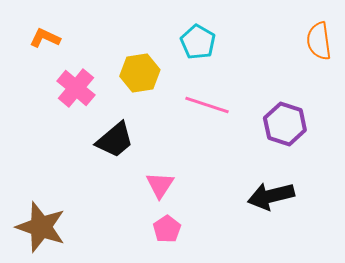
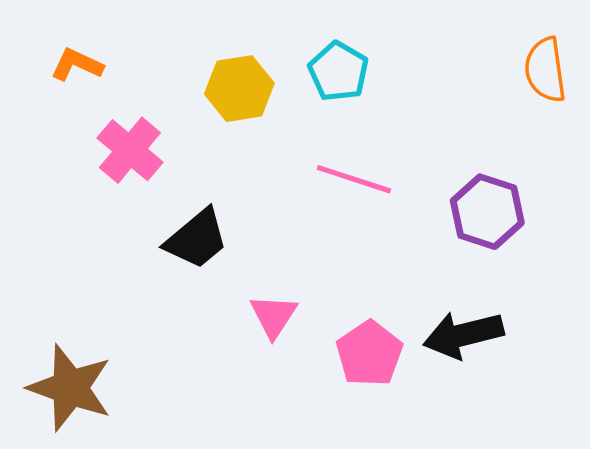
yellow hexagon: (140, 73) -> (239, 89), moved
pink pentagon: (167, 229) -> (369, 354), moved, size x1.4

